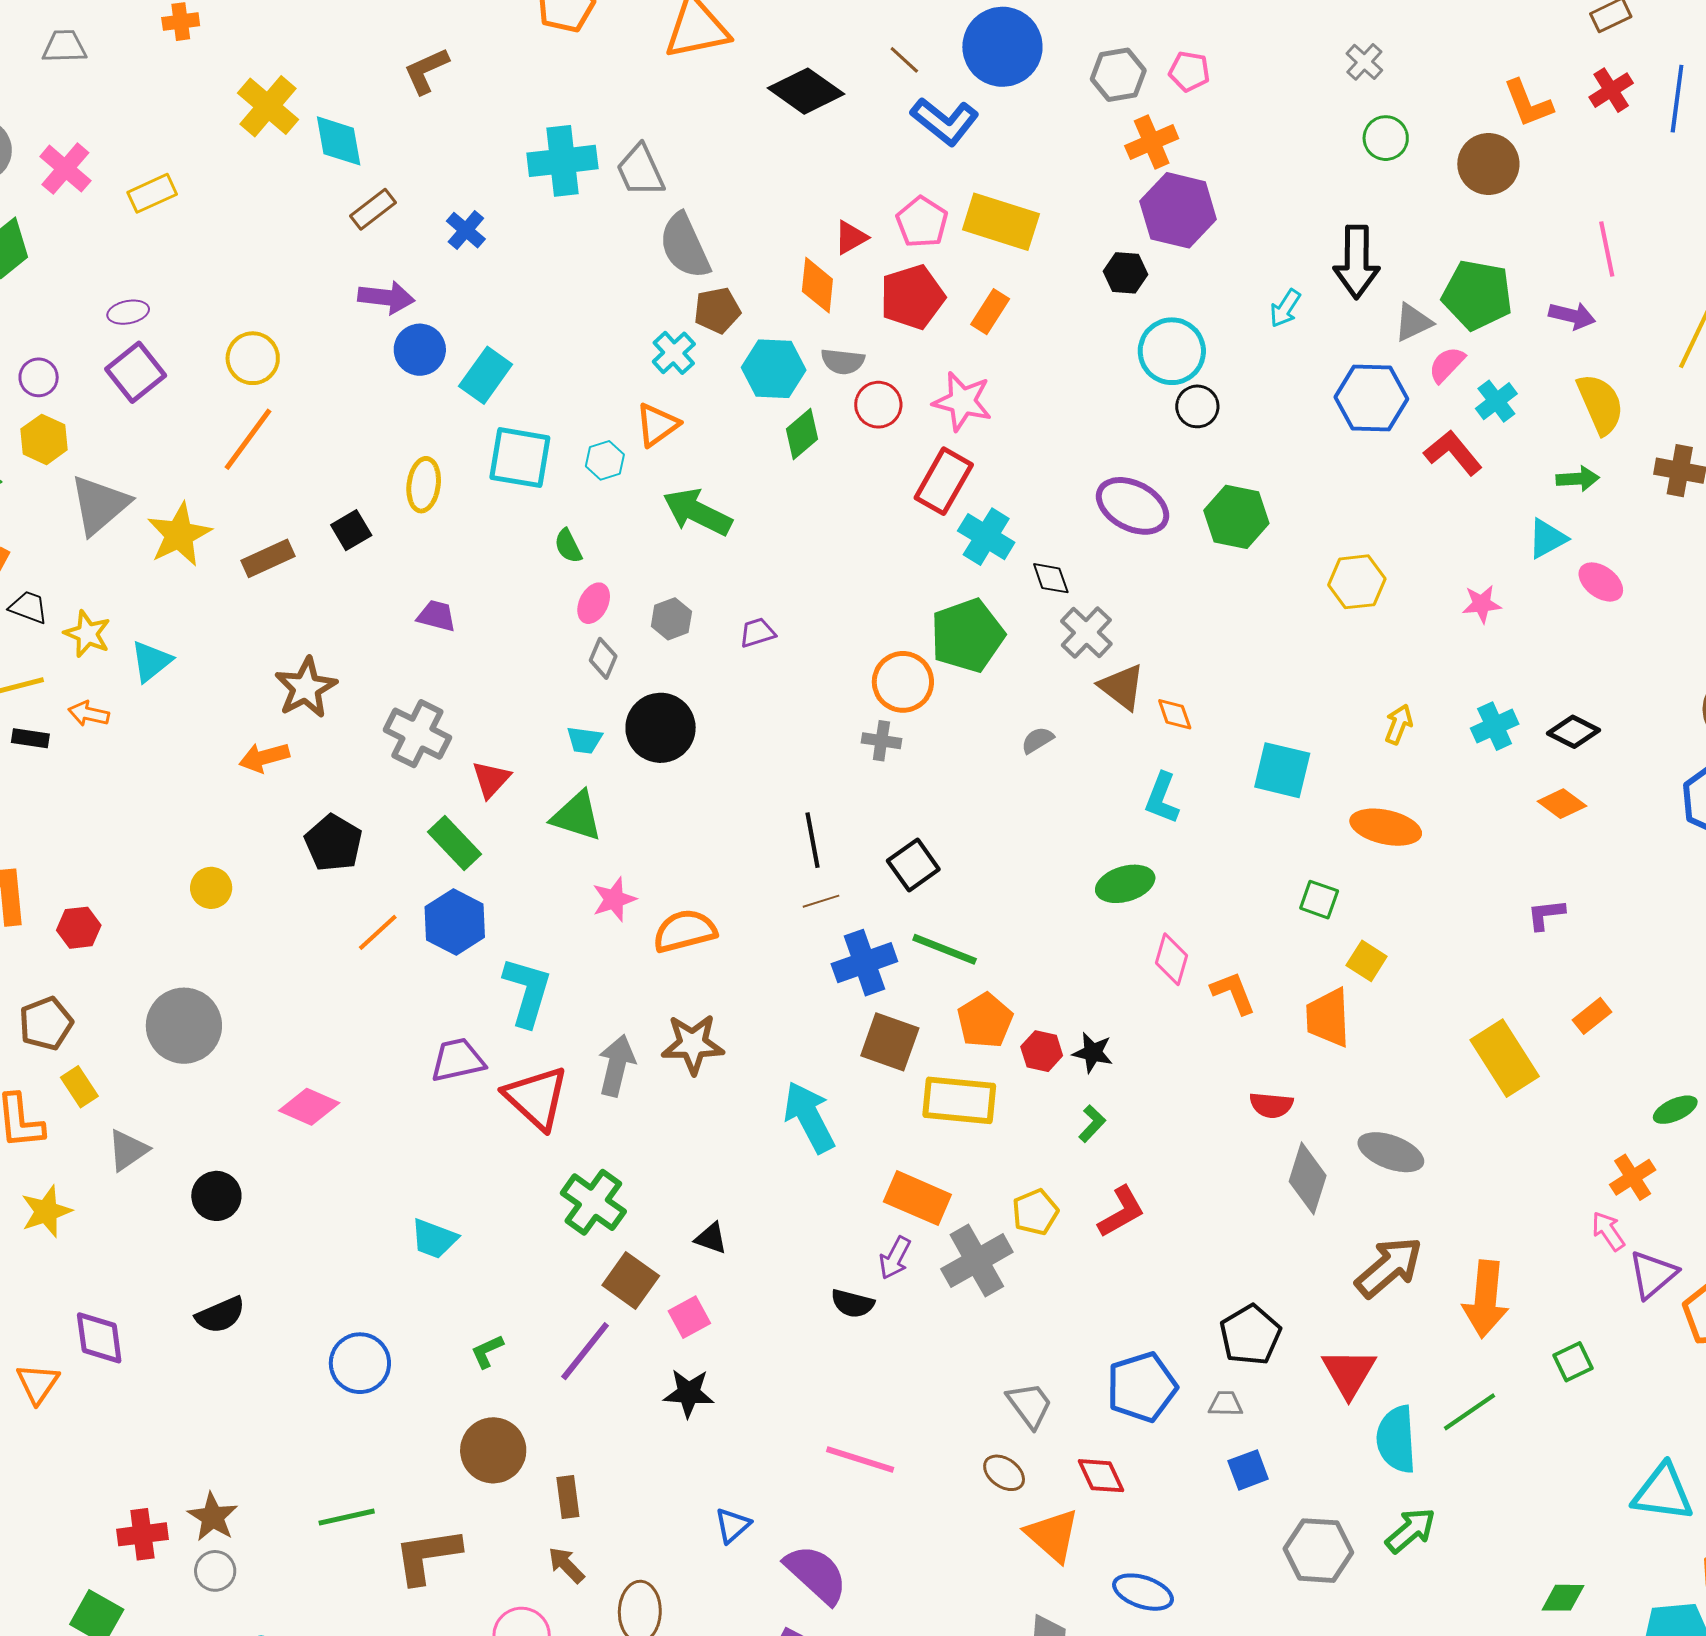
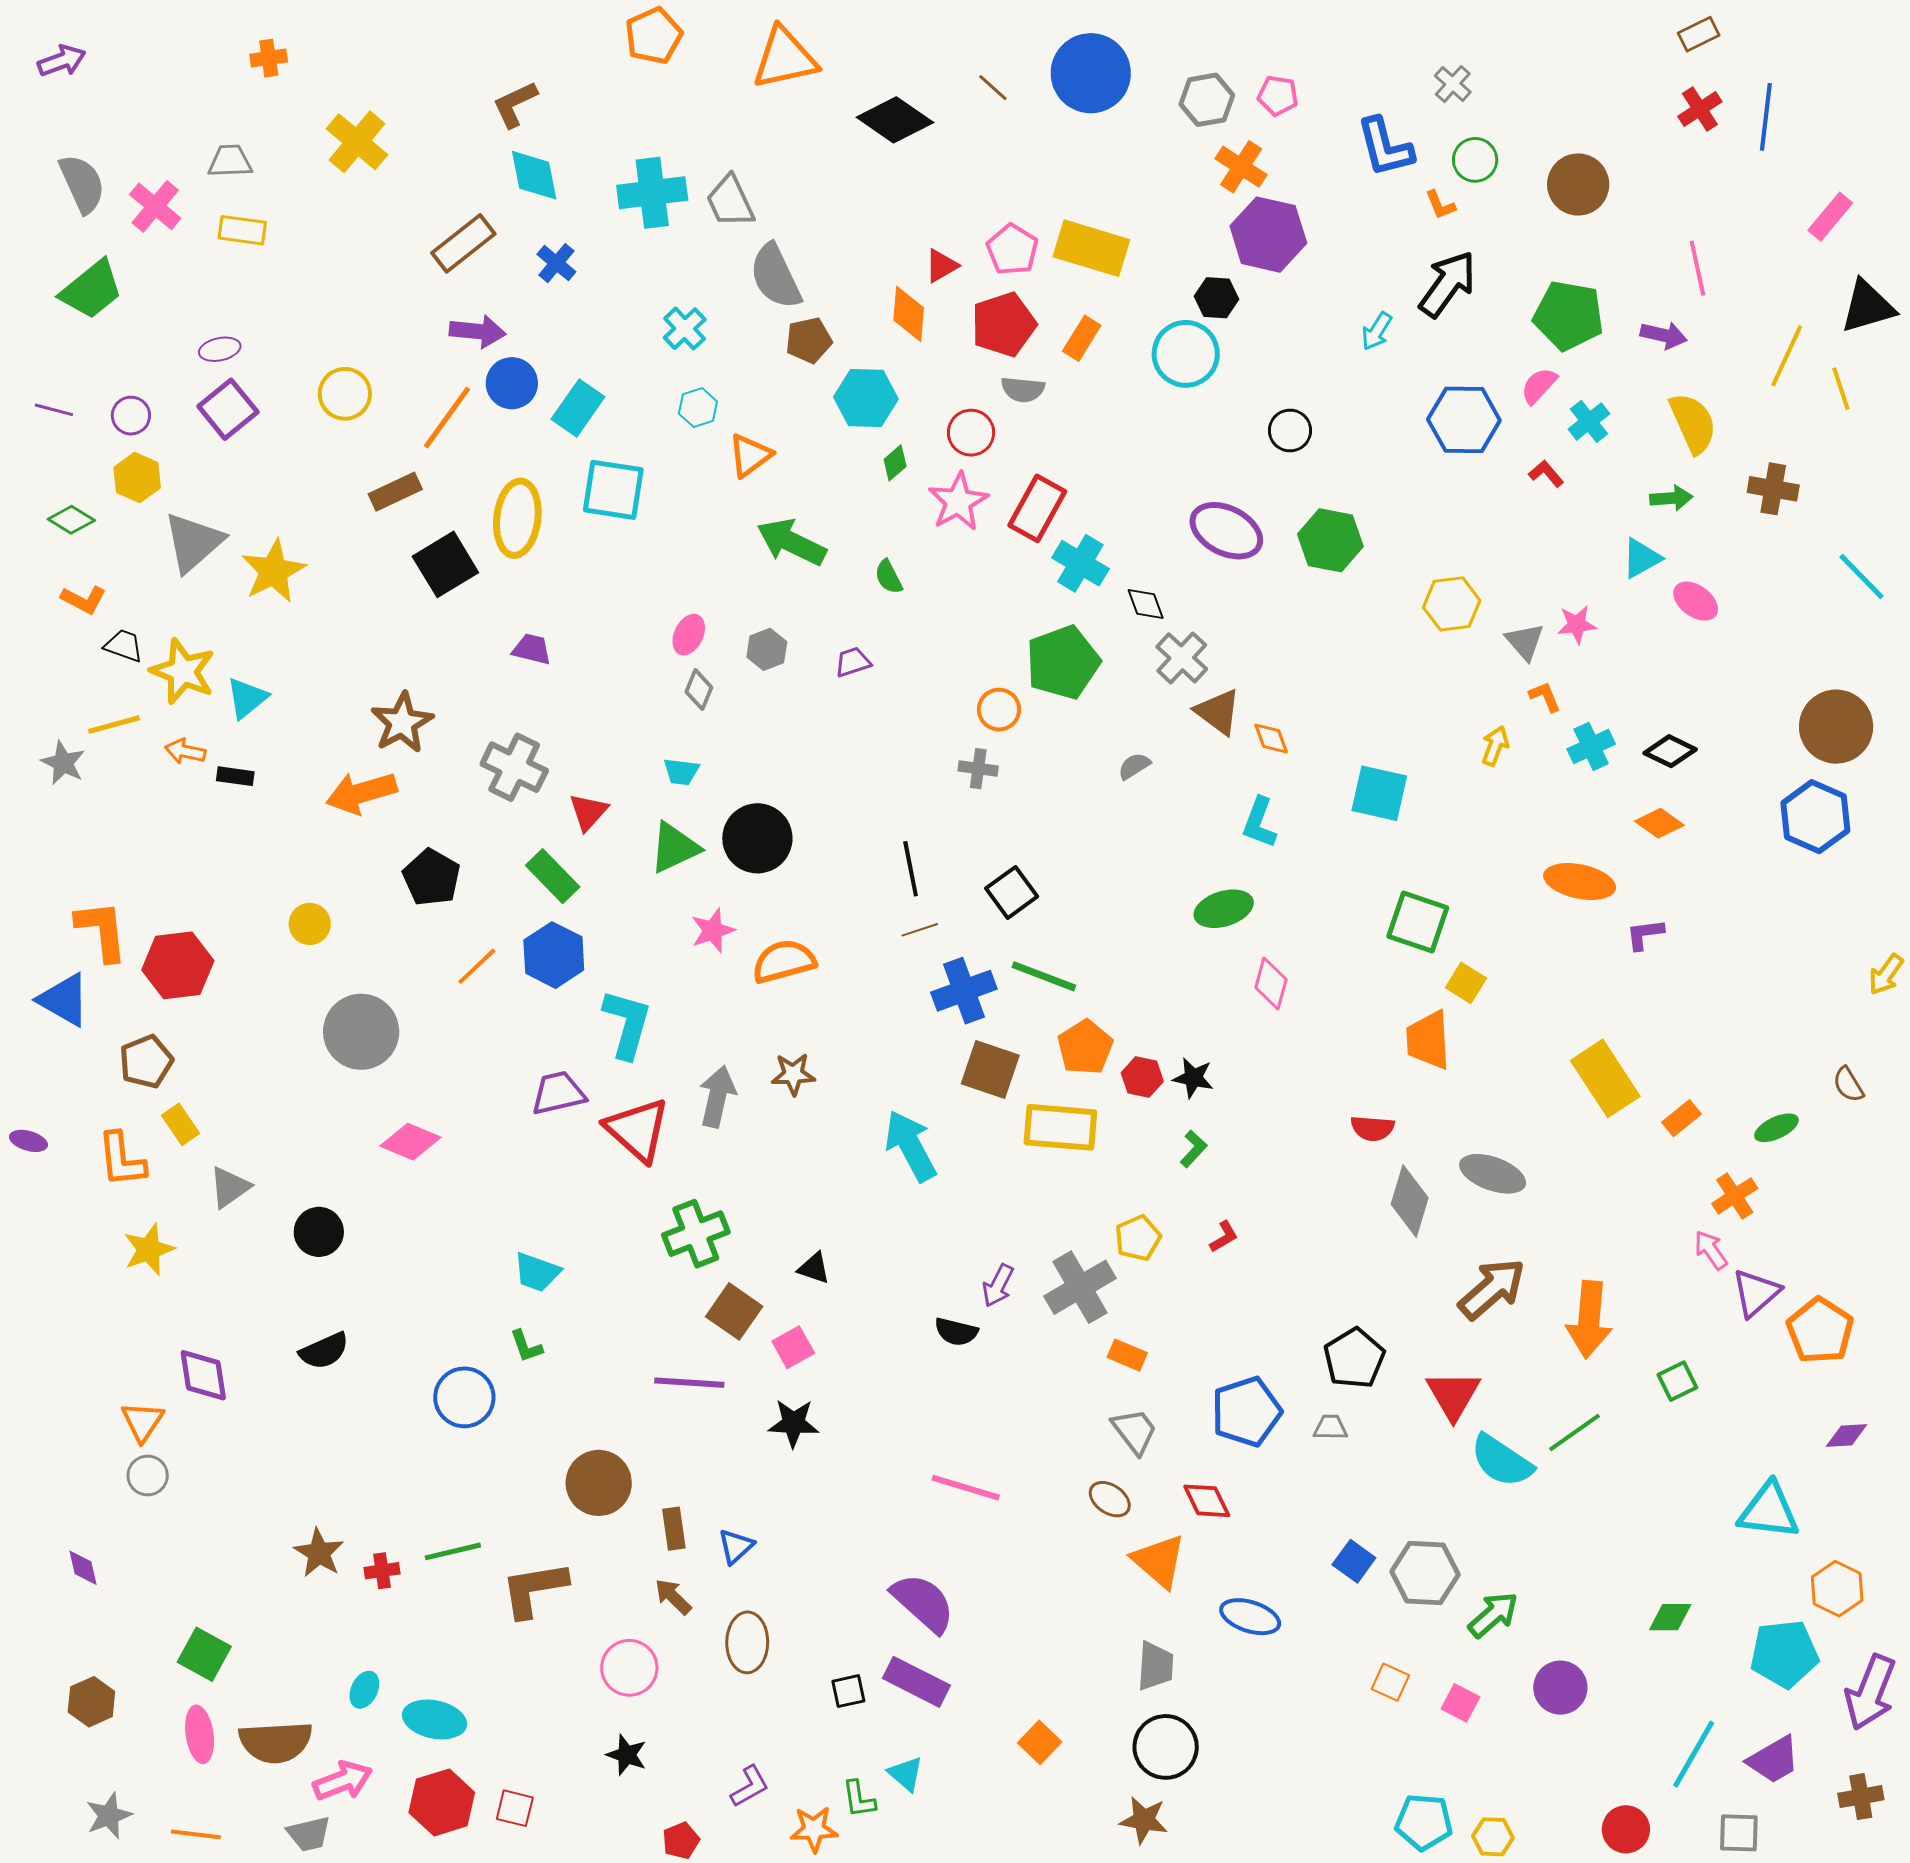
gray trapezoid: (64, 47) -> (230, 161), moved
orange L-shape: (1528, 103) -> (1440, 205), moved, size x0.6
blue L-shape: (945, 121) -> (1385, 147), moved, turned 38
cyan diamond: (339, 141) -> (534, 175), moved
orange cross: (1152, 142) -> (1241, 167), turned -33
yellow rectangle: (152, 193) -> (242, 230), turned 33
brown rectangle: (373, 209) -> (463, 243), size x1.4
black arrow: (1357, 262) -> (1447, 284), turned -144
gray triangle: (1413, 322) -> (1525, 642), moved, turned -45
cyan circle: (1172, 351) -> (1186, 354), moved
cyan cross: (674, 353) -> (685, 329), moved
gray semicircle: (843, 361) -> (1023, 389), moved
pink star: (962, 401) -> (958, 502), moved, turned 30
green diamond: (802, 434) -> (895, 463), size x0.7
orange line: (248, 439) -> (447, 417), moved
red L-shape: (1453, 453) -> (1546, 474), size x0.6
cyan hexagon: (605, 460) -> (698, 408), moved
yellow ellipse: (424, 485) -> (517, 518), size x1.4
black square: (351, 530) -> (445, 564), size x1.6
green semicircle: (568, 546) -> (889, 577), moved
brown rectangle: (268, 558) -> (395, 492), moved
yellow star: (87, 634) -> (183, 671), size x1.4
orange circle: (903, 682) -> (999, 710), size x0.7
black circle: (661, 728) -> (757, 838), moved
black rectangle: (30, 738) -> (235, 776), moved
orange arrow: (264, 757) -> (361, 793), size x1.4
green triangle: (577, 816) -> (674, 848), turned -42
orange ellipse: (1386, 827) -> (1580, 881), moved
green square: (1319, 900) -> (1418, 922), size x1.6
red hexagon: (79, 928) -> (178, 965), size x1.6
orange L-shape: (1233, 993) -> (1545, 697), moved, size x0.7
orange rectangle: (1592, 1016) -> (1681, 1118), moved
gray circle: (184, 1026) -> (361, 1032), moved
brown star: (693, 1044) -> (793, 1074), size x0.7
orange rectangle: (917, 1198) -> (1127, 1355), moved, size x0.6
green cross: (593, 1202) -> (696, 1234), turned 34
red L-shape: (1121, 1212) -> (1224, 1237), size x0.6
green L-shape: (487, 1351) -> (526, 1346), moved, turned -84
purple line: (585, 1351) -> (689, 1383), turned 56
cyan semicircle: (1396, 1439) -> (1502, 1461), turned -52
blue square: (1248, 1470) -> (1354, 1561), moved, turned -33
blue triangle: (733, 1525) -> (736, 1546), moved
green arrow: (1411, 1530) -> (1493, 1615), moved
red cross: (142, 1534) -> (382, 1571), moved, size x0.7
gray circle: (215, 1571) -> (148, 1475), moved

